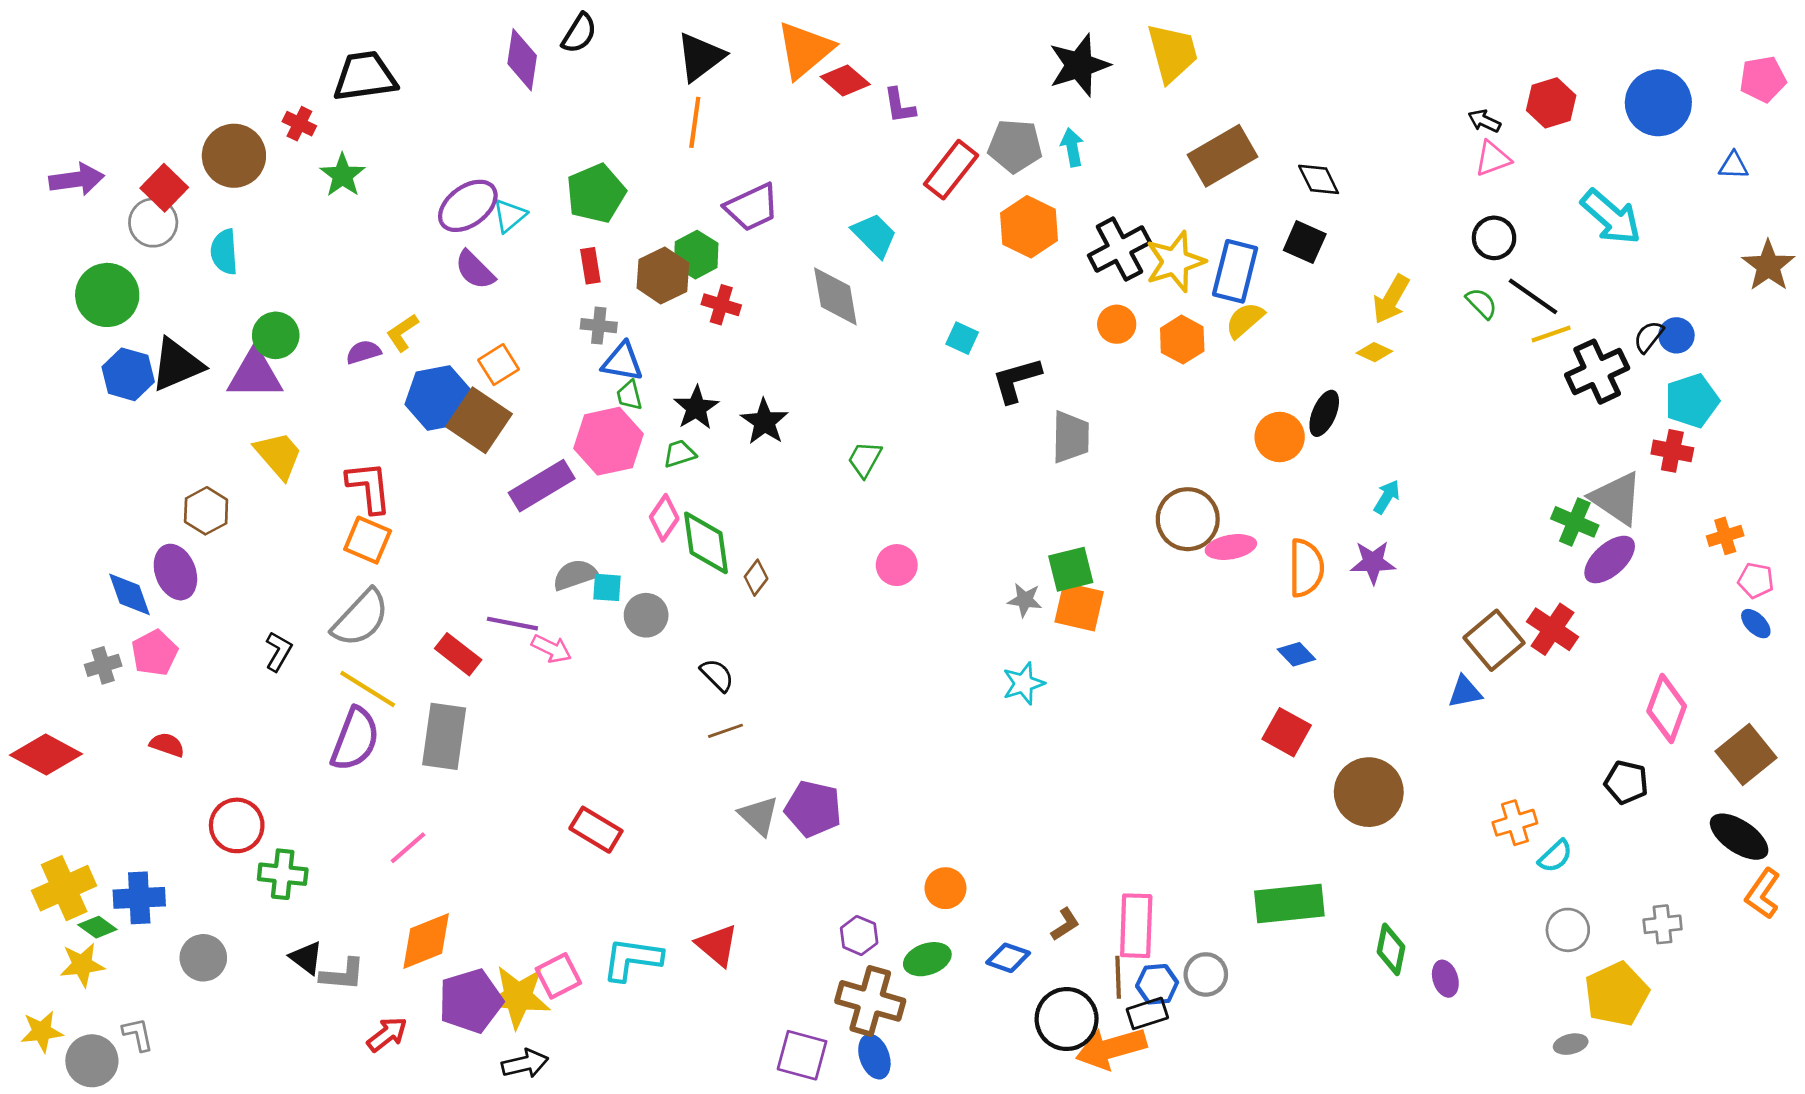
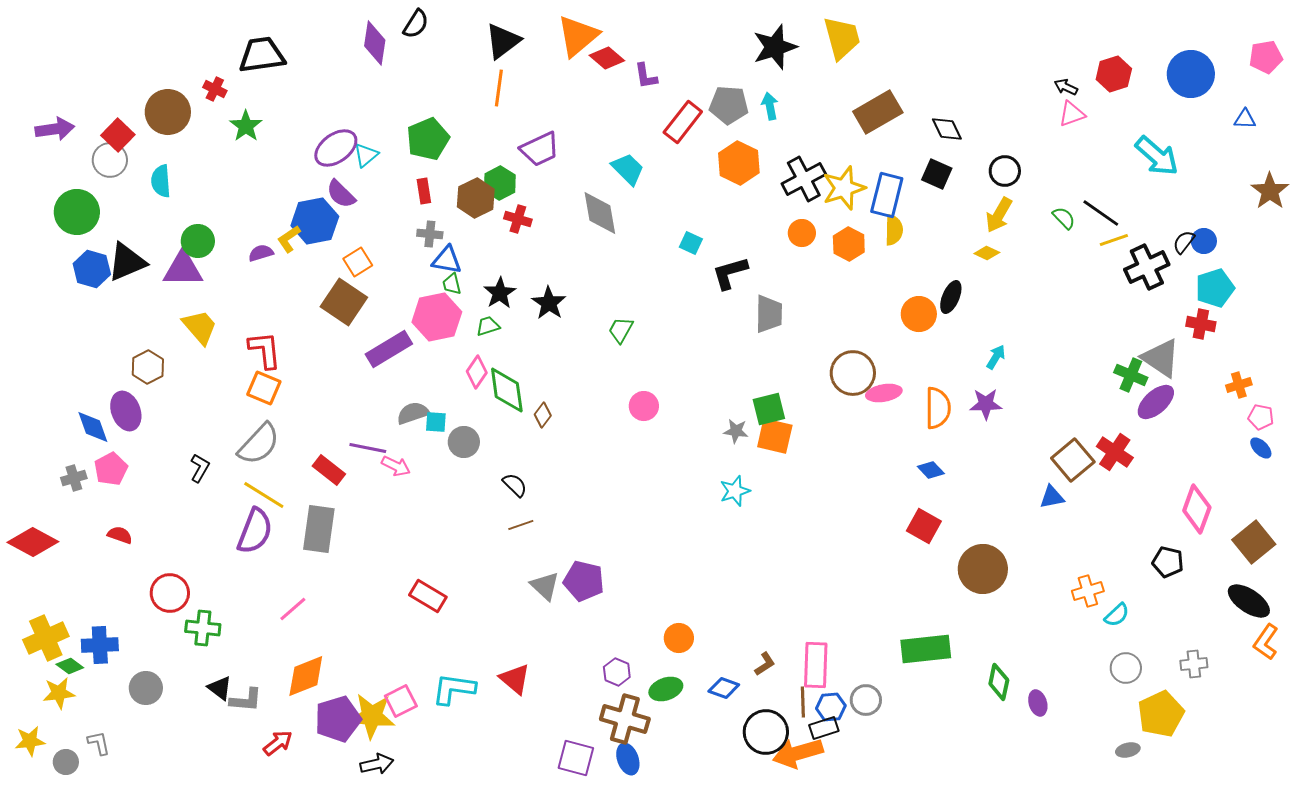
black circle: (1494, 238) -> (1005, 171), moved
yellow semicircle: (1245, 320) -> (894, 230), turned 132
blue hexagon: (439, 398) -> (315, 221), moved
gray circle: (92, 1061) -> (66, 762), size x0.7

